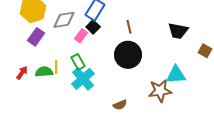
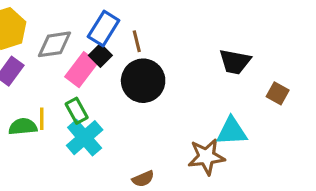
brown line: (129, 27) -> (137, 41), moved
pink rectangle: (81, 36) -> (81, 70), size x1.5
black circle: (128, 55) -> (143, 81), moved

